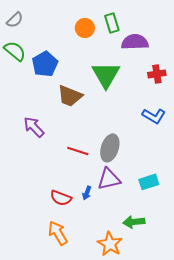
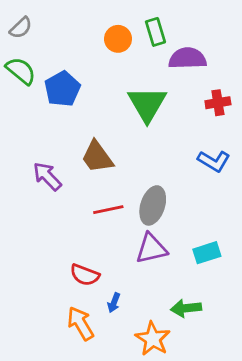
brown trapezoid: (70, 96) -> (97, 157), moved, turned 32
red line: (78, 151) -> (108, 210), turned -30
blue arrow: (87, 193) -> (114, 303), moved

